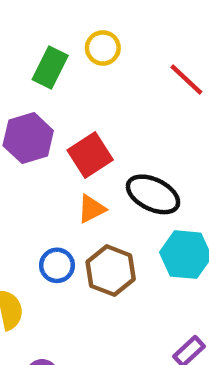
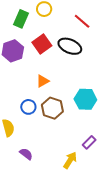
red square: (90, 155) -> (42, 44), moved
black ellipse: (153, 194) -> (70, 46), moved

